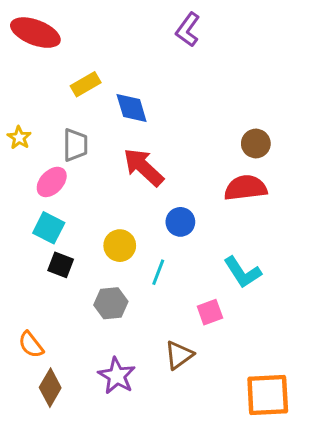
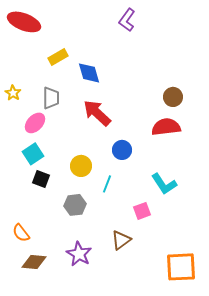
cyan square: (49, 228) -> (33, 154), turned 30
brown diamond: (50, 388) -> (34, 262), turned 65

